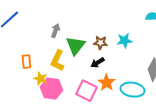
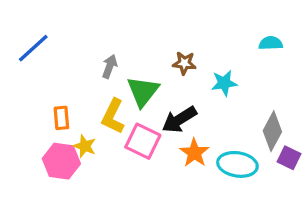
brown star: (100, 43) -> (184, 63), moved
black arrow: (97, 63) -> (179, 120), size x1.5
pink hexagon: (51, 89) -> (61, 161), moved
pink square: (86, 91) -> (143, 141), moved

